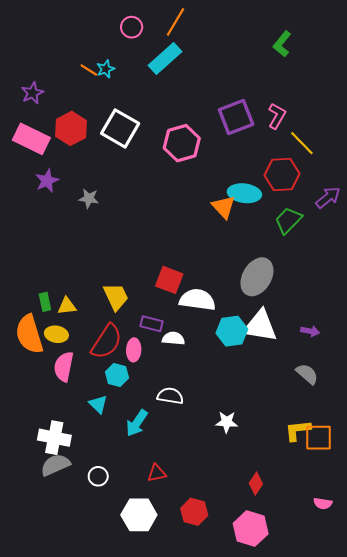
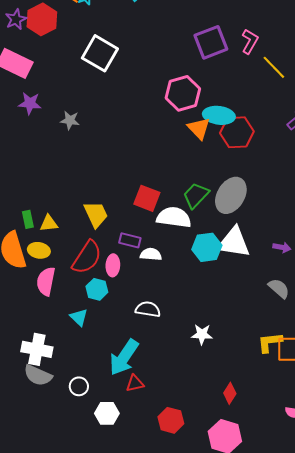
red hexagon: (71, 128) -> (42, 19), moved
pink hexagon: (182, 143) -> (183, 93), moved
red hexagon: (282, 174) -> (237, 132), moved
purple star: (47, 181) -> (30, 103), turned 30
green trapezoid: (288, 220) -> (196, 195), moved
cyan arrow: (137, 423) -> (124, 357), moved, size x1.4
gray semicircle: (55, 465) -> (38, 375), turned -132
white hexagon: (139, 515) -> (107, 413), moved, size x0.7

